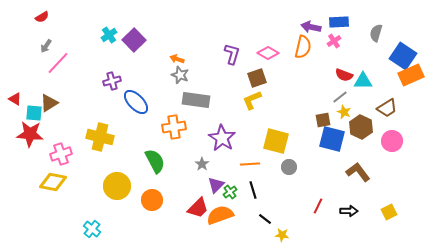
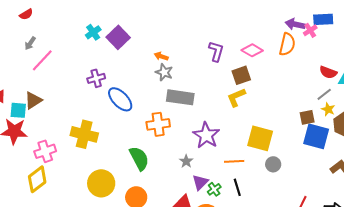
pink cross: (334, 41) -> (310, 30), moved
yellow diamond: (53, 182) -> (37, 179), turned -48

